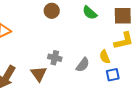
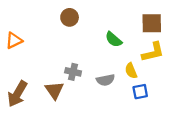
green semicircle: (90, 13) -> (114, 39), moved
gray semicircle: (83, 65) -> (105, 80), turned 42

